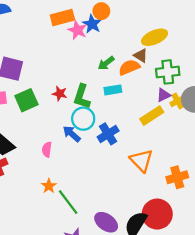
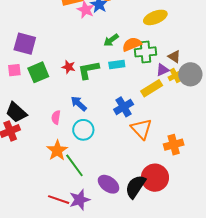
brown triangle: (141, 56) -> (174, 56), moved
green cross: (168, 72) -> (145, 52), moved
green L-shape: (82, 97) -> (88, 70), turned 60
cyan circle: (83, 119) -> (83, 130), moved
blue cross: (108, 134) -> (124, 107), moved
orange star: (49, 186) -> (57, 150), size x1.5

